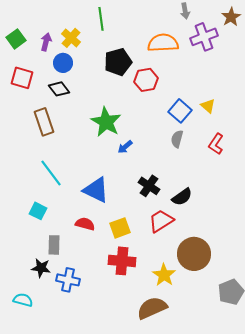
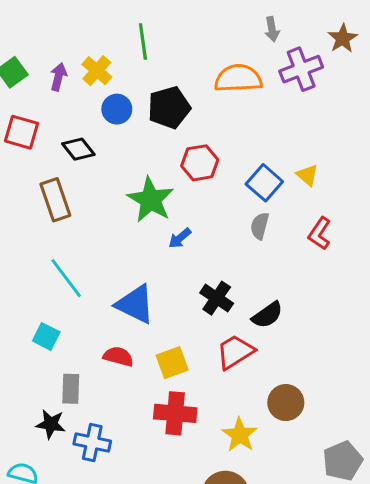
blue circle: (63, 63) -> (117, 109), moved
red hexagon: (146, 80) -> (200, 163), moved
brown circle: (194, 254) -> (286, 403), size x0.7

